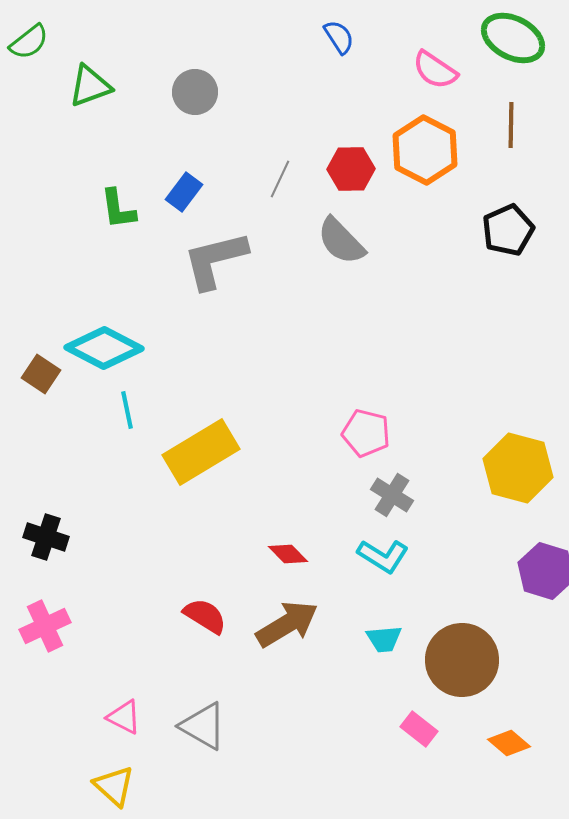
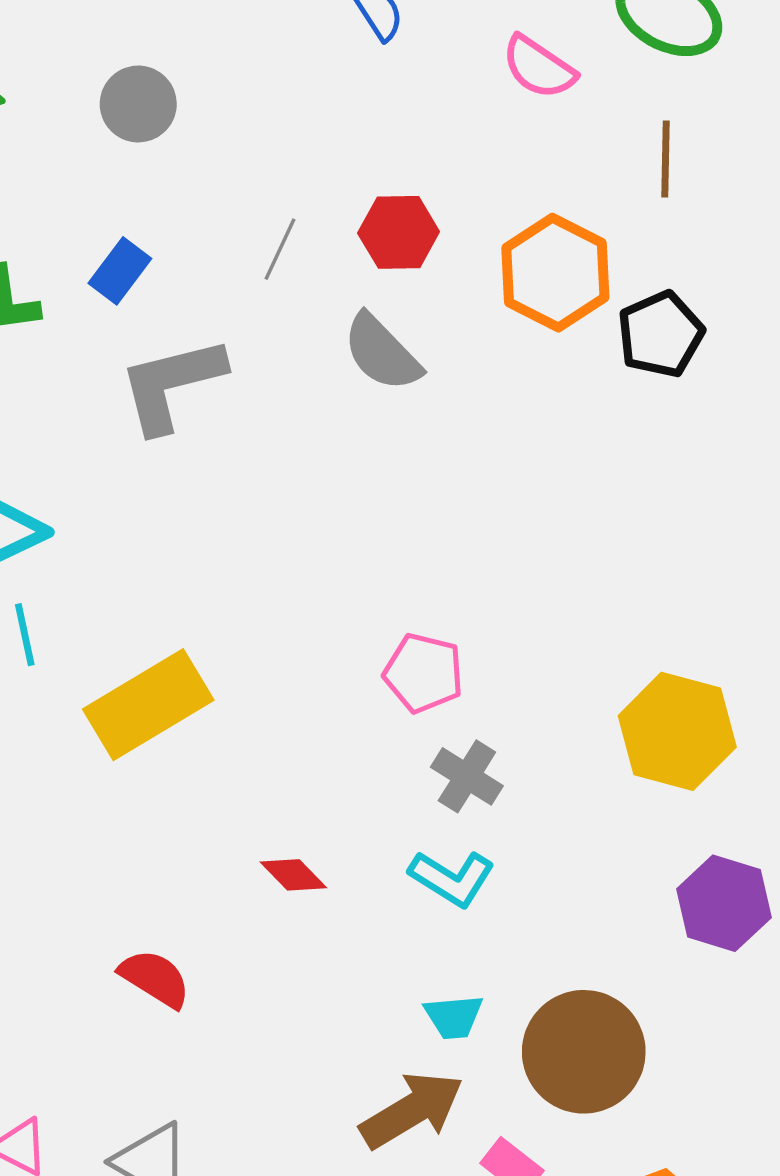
orange hexagon: (425, 150) -> (555, 273), moved
brown arrow: (287, 624) -> (412, 1110), moved

